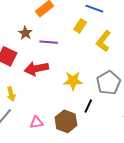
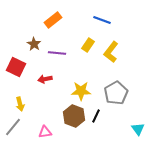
yellow rectangle: (80, 26) -> (88, 45), moved
red arrow: (36, 69) -> (45, 79), size x0.6
brown hexagon: (66, 121) -> (74, 116), moved

